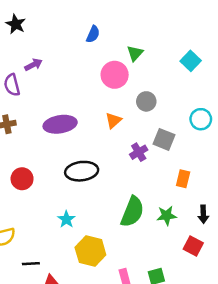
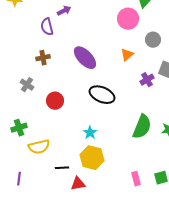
purple ellipse: (60, 124) -> (85, 58), turned 55
black ellipse: (82, 171) -> (102, 95), turned 30
yellow hexagon: (90, 251) -> (92, 158), moved

